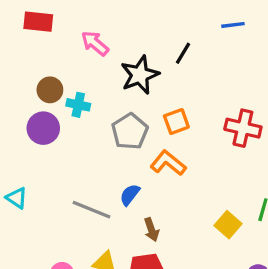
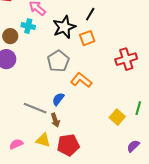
cyan cross: (78, 105) -> (28, 26), moved
orange square: (176, 121) -> (87, 38), moved
red cross: (243, 128) -> (126, 59), turned -30
brown arrow: (151, 230) -> (55, 120), moved

